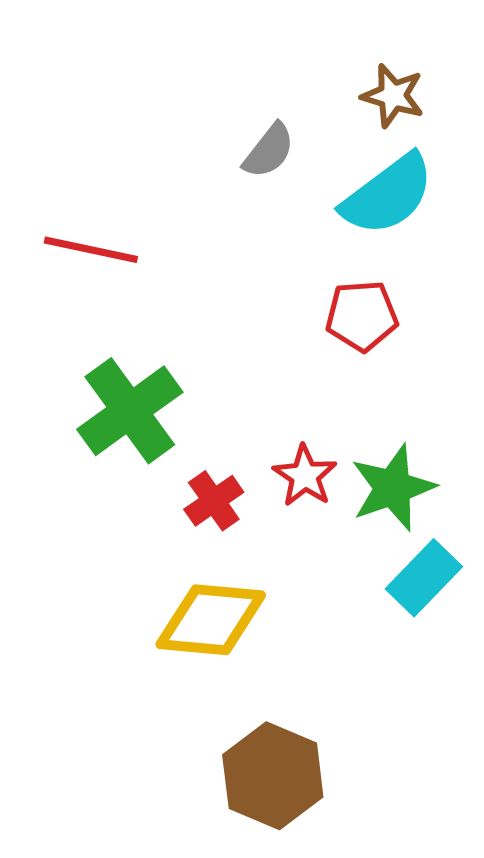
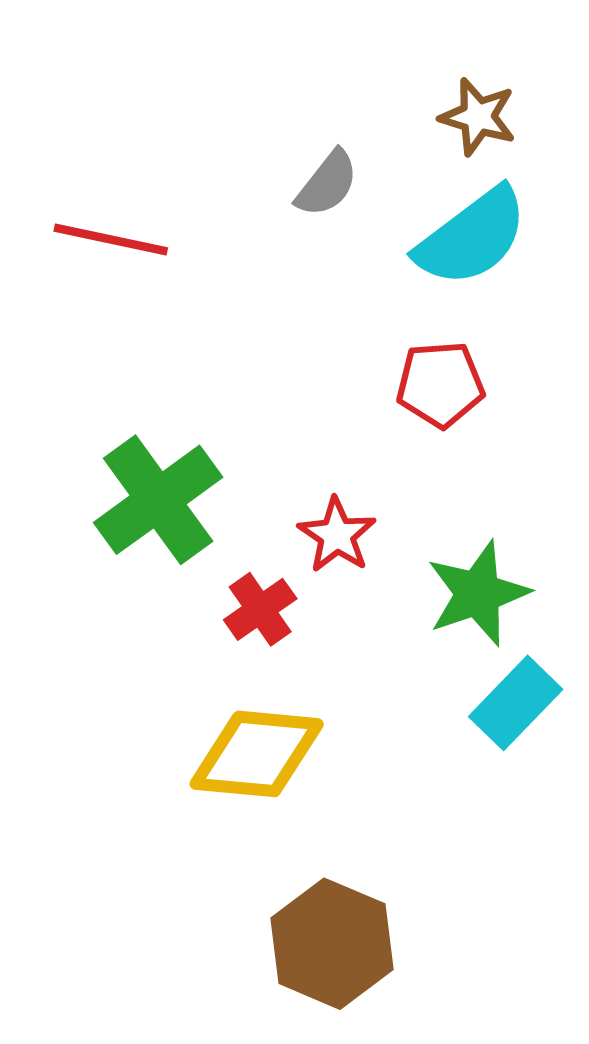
red line: (91, 250) -> (111, 240), moved
red star: (305, 476) -> (337, 535), moved

